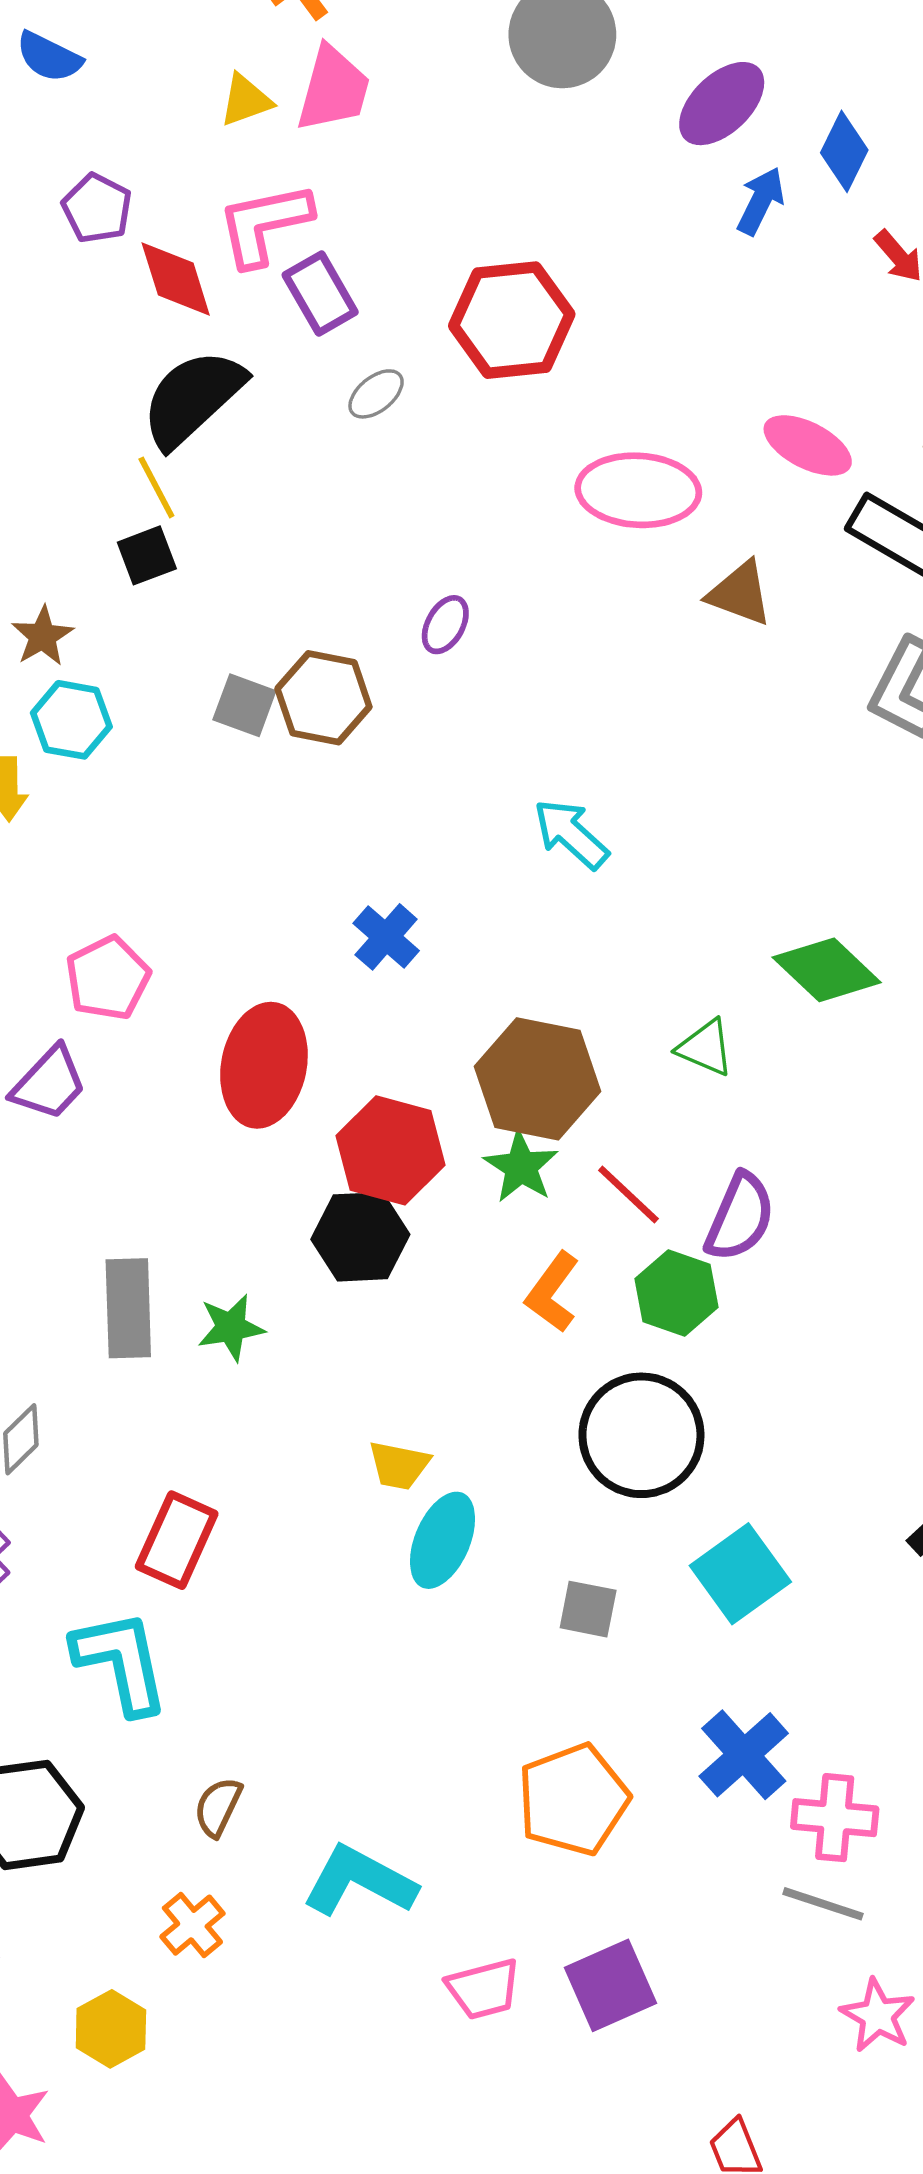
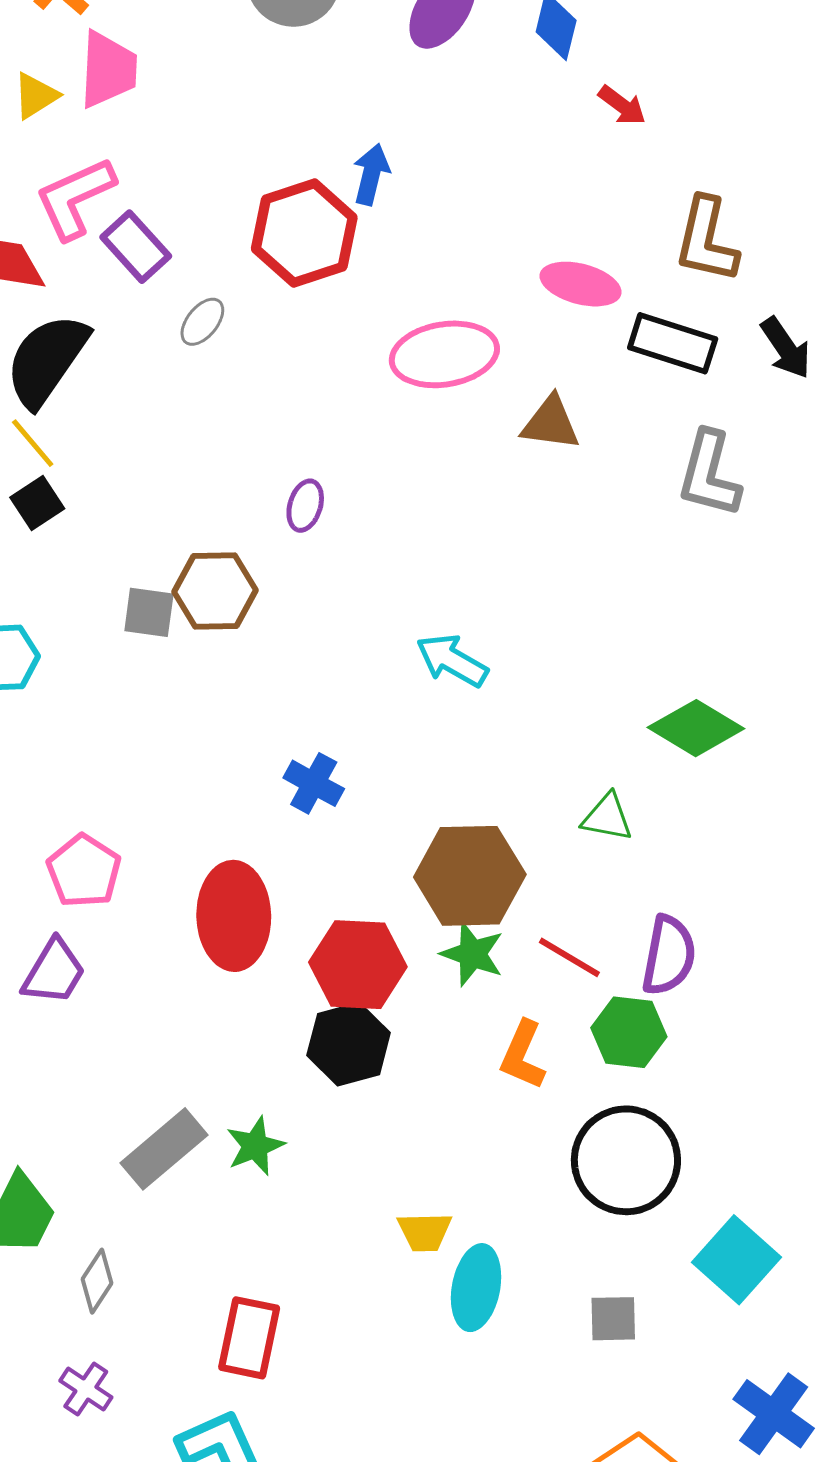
blue arrow: (761, 201) -> (371, 174), moved
gray rectangle: (128, 1308) -> (164, 1149), turned 64

